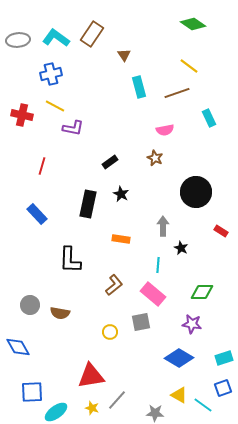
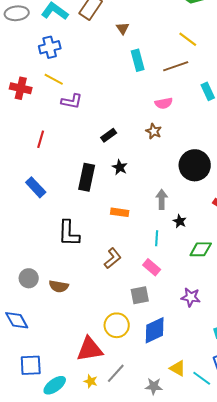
green diamond: (202, 292) -> (201, 249), moved
pink rectangle: (153, 294) -> (152, 267), size x0.7
yellow circle: (110, 332) -> (117, 325), moved, size x1.6
blue diamond: (179, 358) -> (155, 330), moved, turned -56

